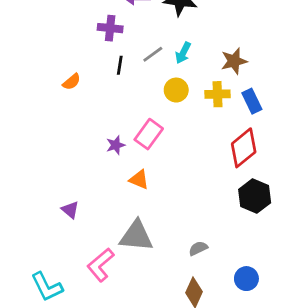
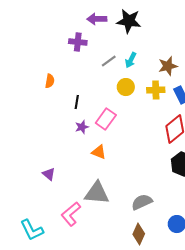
black line: (120, 65) -> (77, 102), moved
orange semicircle: (72, 82) -> (50, 81), turned -40
gray semicircle: (198, 248) -> (142, 202), size x1.5

